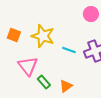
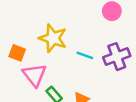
orange square: (14, 35) -> (17, 53), moved

